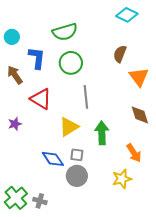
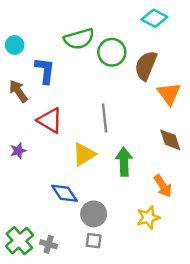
brown semicircle: (120, 54) -> (146, 66), size x1.4
green circle: (71, 63) -> (112, 52), moved
gray square: (77, 155) -> (94, 241), moved

